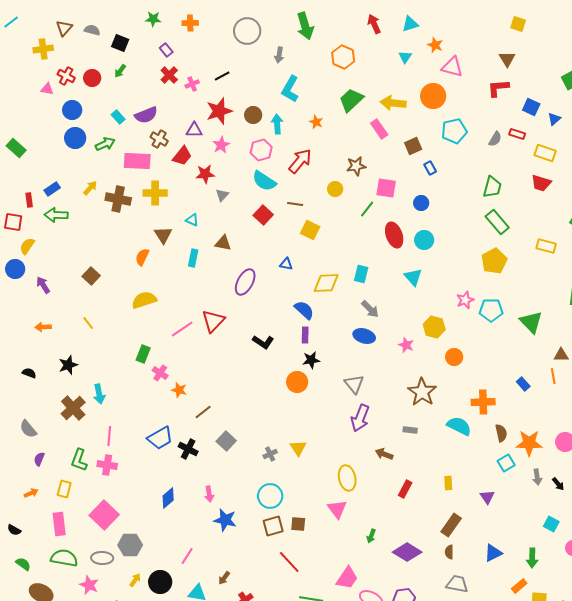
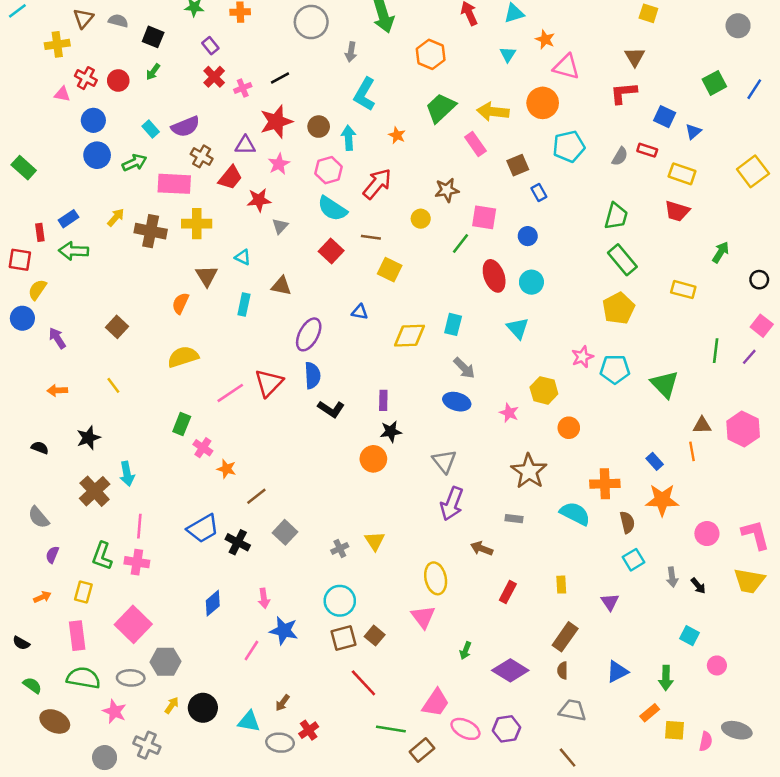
blue semicircle: (304, 310) -> (312, 375), moved, turned 45
orange star: (529, 443) -> (662, 500), moved
brown square: (298, 524) -> (375, 636), turned 35
pink line: (187, 556) -> (251, 651), moved

